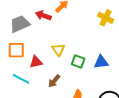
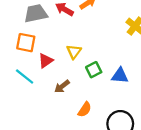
green square: (78, 61) -> (94, 70), turned 32
red triangle: (36, 62) -> (46, 61), turned -32

